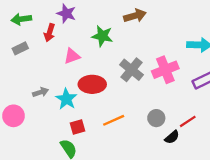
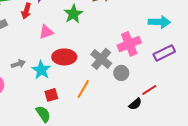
green star: (102, 36) -> (73, 14), turned 30
gray cross: (132, 70) -> (101, 59), moved
gray circle: (156, 118) -> (121, 73), moved
orange line: (114, 120) -> (83, 89), turned -36

